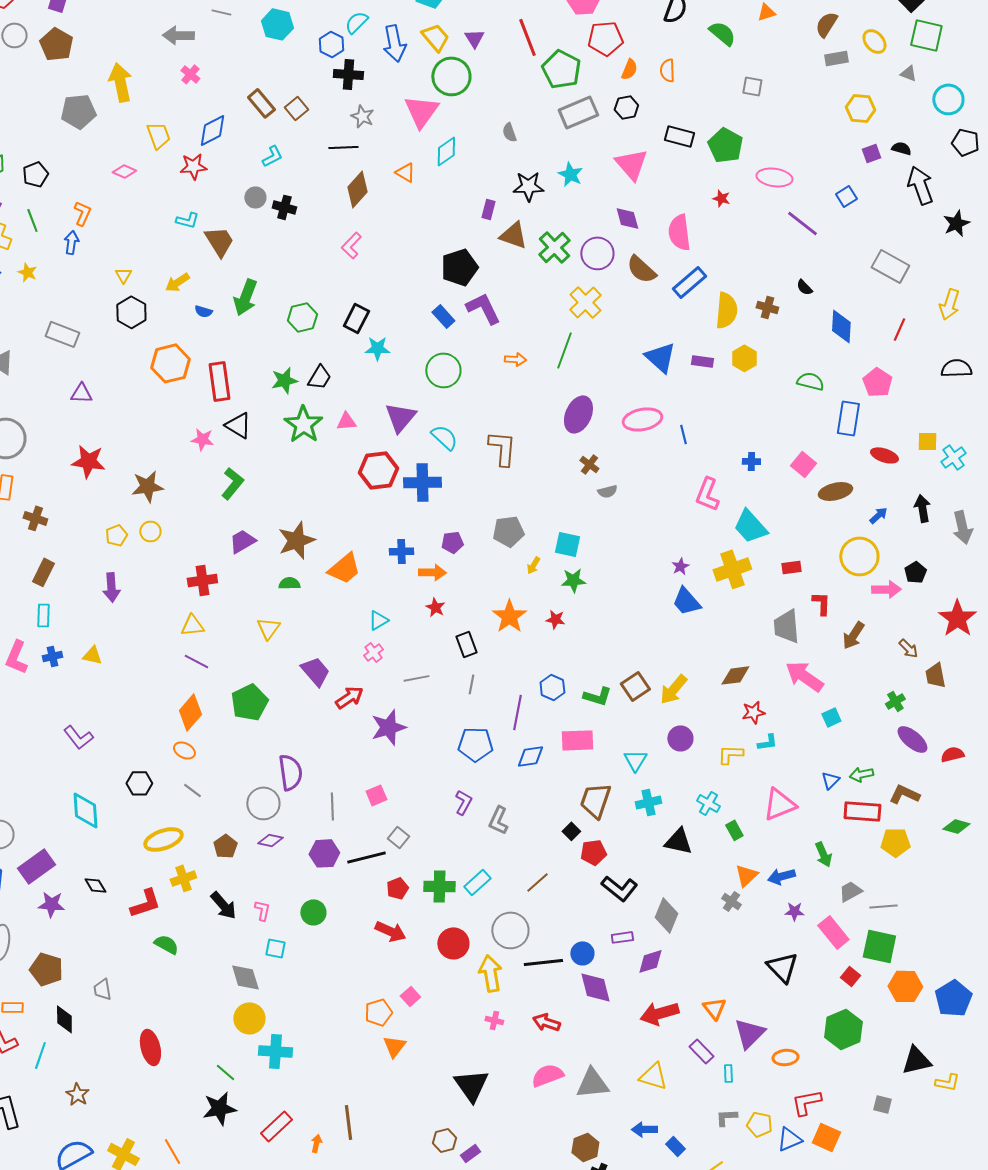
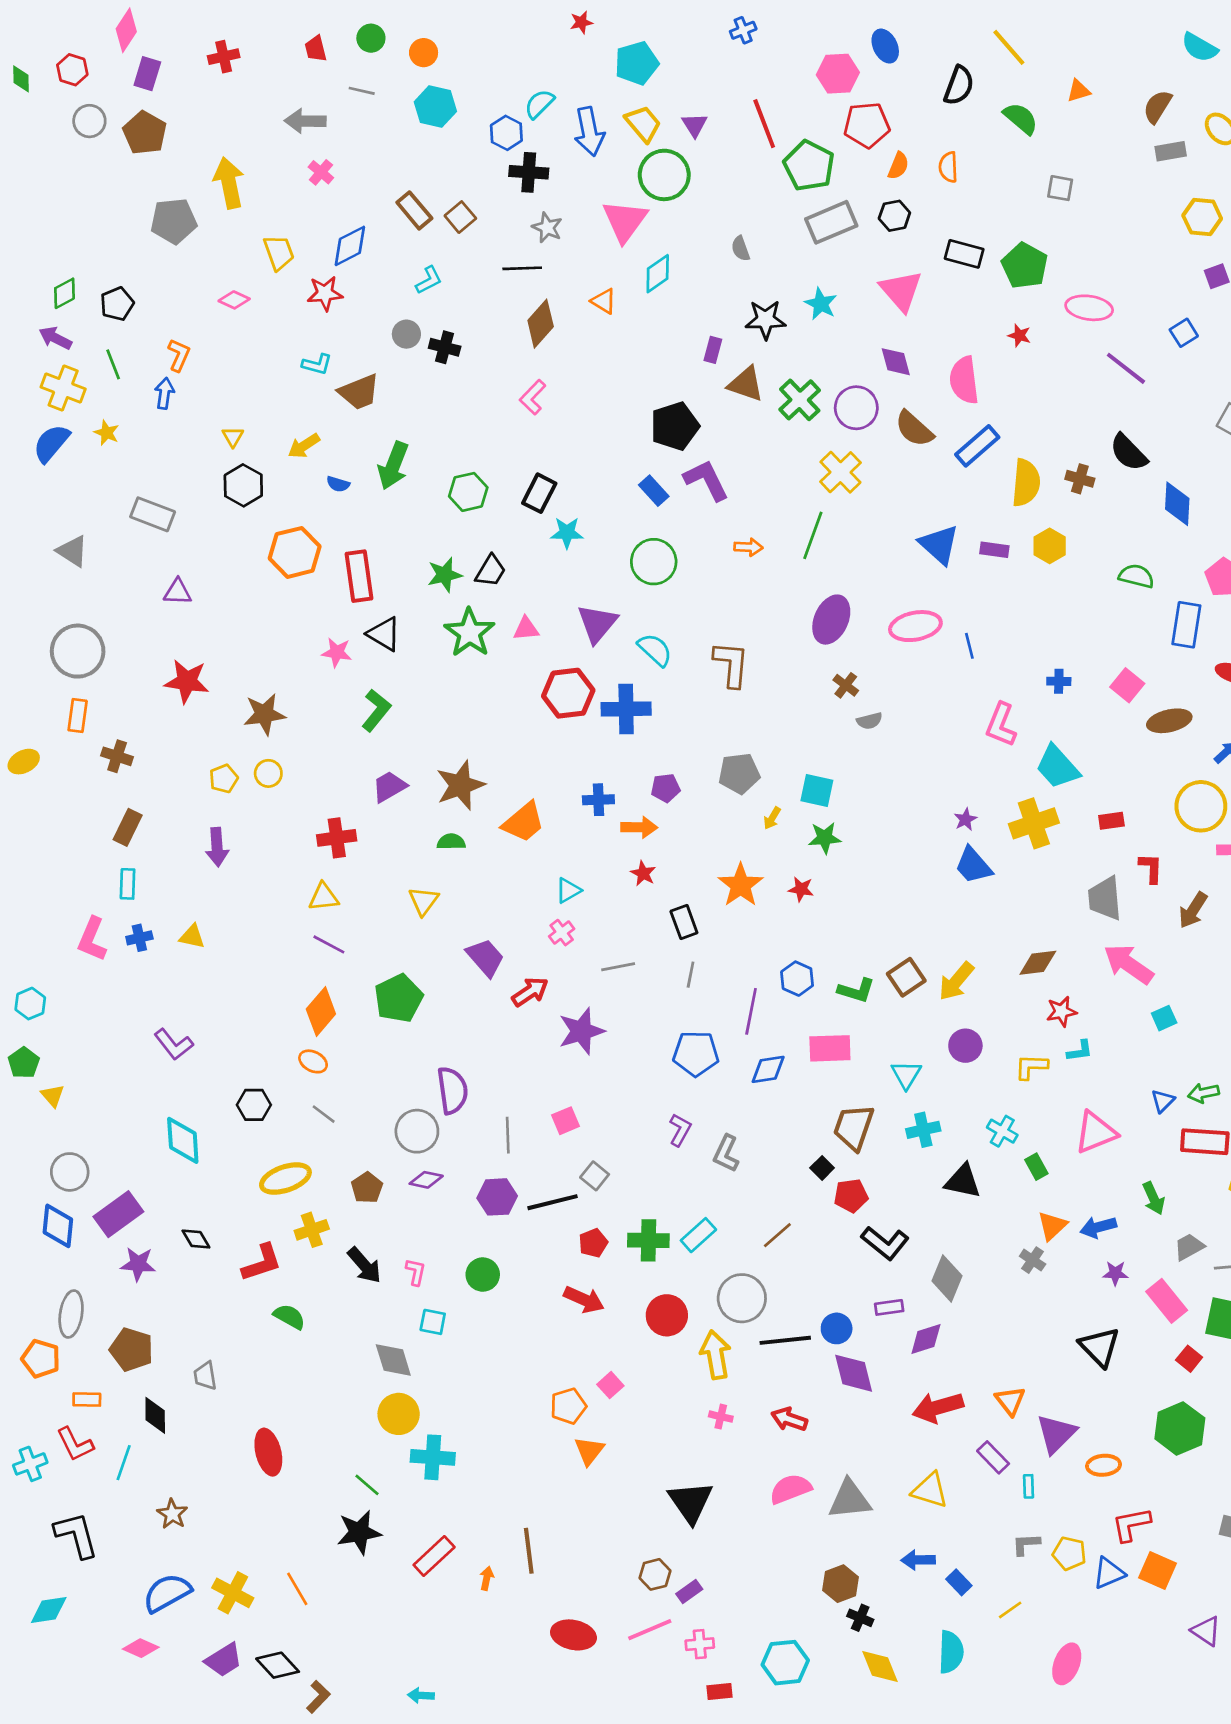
brown trapezoid: (219, 241) -> (359, 392), turned 100
black semicircle: (804, 287) -> (1129, 452), size x1.8

